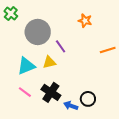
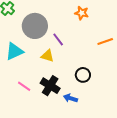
yellow triangle: (49, 62) -> (48, 56), turned 32
cyan triangle: (26, 66) -> (14, 51), moved
black circle: (88, 99) -> (83, 75), moved

